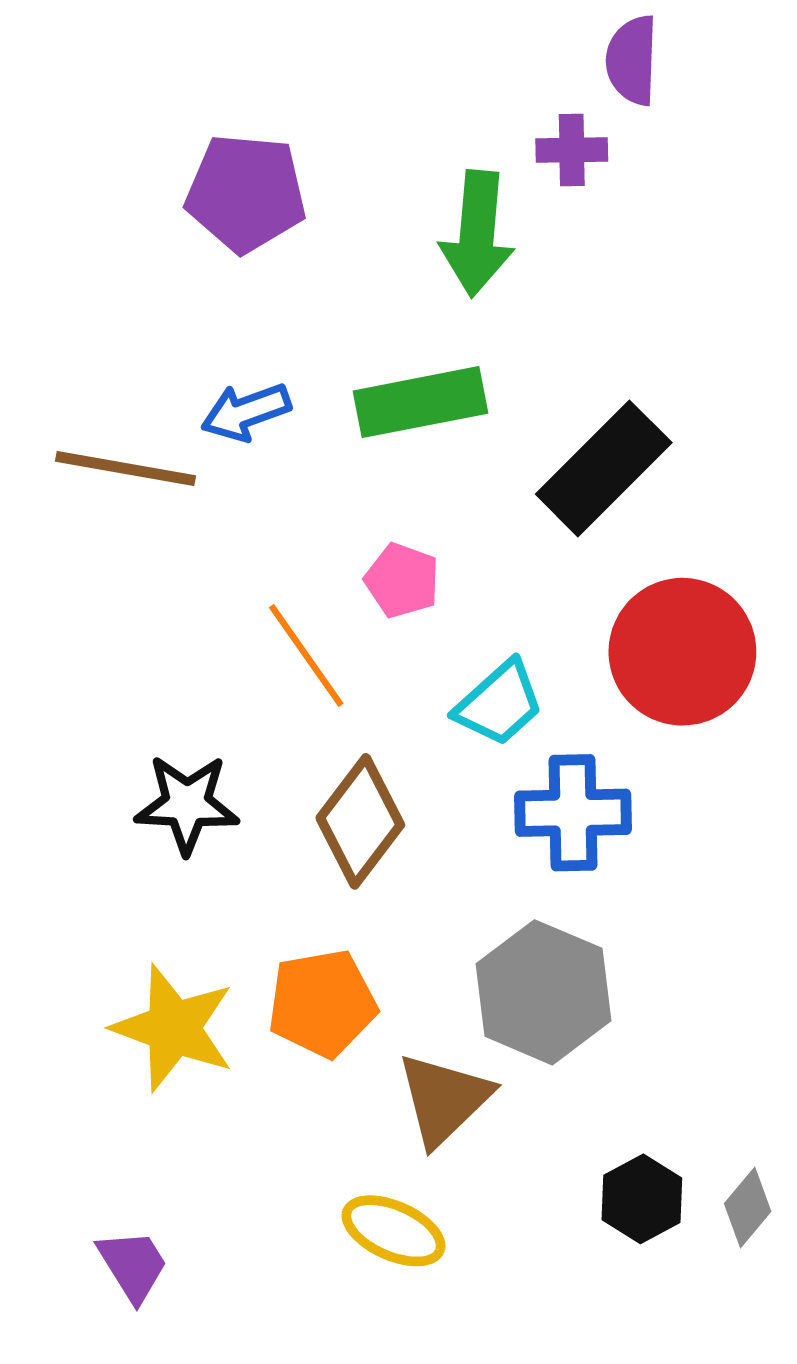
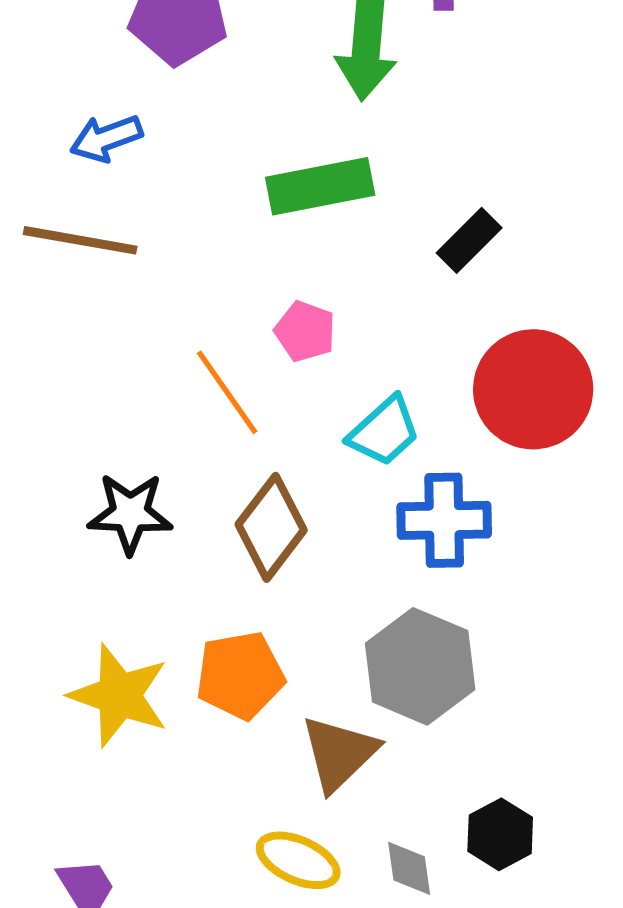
blue arrow: (246, 412) -> (106, 138), moved
black rectangle: (604, 468) -> (469, 240), size x0.6
gray diamond: (748, 1207) -> (409, 868), moved, turned -48

